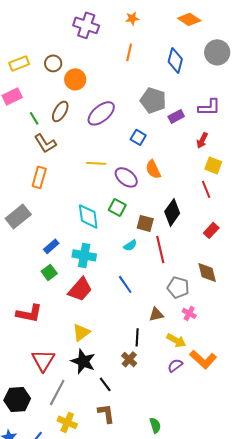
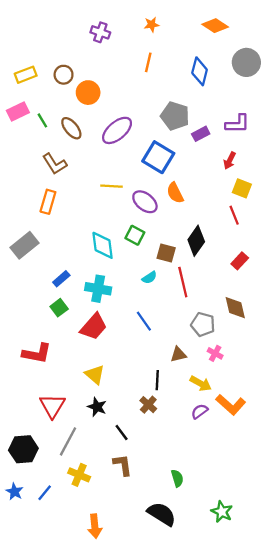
purple cross: (86, 25) -> (100, 32), size x0.7
brown ellipse: (60, 111) -> (71, 128), turned -70
green line: (34, 118) -> (42, 120), moved
blue square: (138, 137) -> (158, 157), size x1.8
yellow triangle: (81, 332) -> (95, 375), turned -42
black star: (83, 361) -> (97, 407), size x0.7

